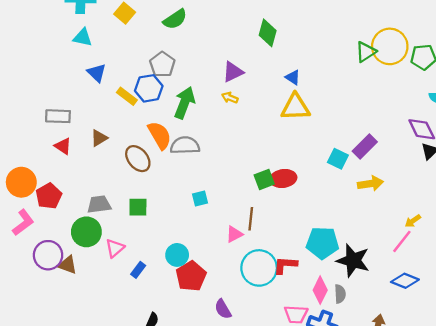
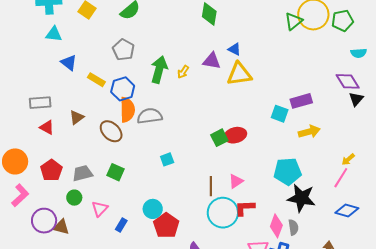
purple triangle: (233, 72) -> (212, 61), moved, turned 42
blue hexagon: (149, 88) -> (123, 89), moved
yellow arrow: (230, 98) -> (183, 72), turned -72
green arrow: (184, 103) -> (159, 70), moved
orange semicircle: (160, 135) -> (127, 110), turned 35
purple rectangle: (365, 146) -> (301, 101), turned 35
red pentagon: (49, 196) -> (51, 170), moved
green square: (138, 207) -> (115, 172), turned 30
brown line: (251, 219) -> (211, 186), moved
green circle: (86, 232) -> (74, 198), size x0.6
pink triangle: (234, 234) -> (236, 181), moved
cyan pentagon: (322, 243) -> (288, 171), moved

